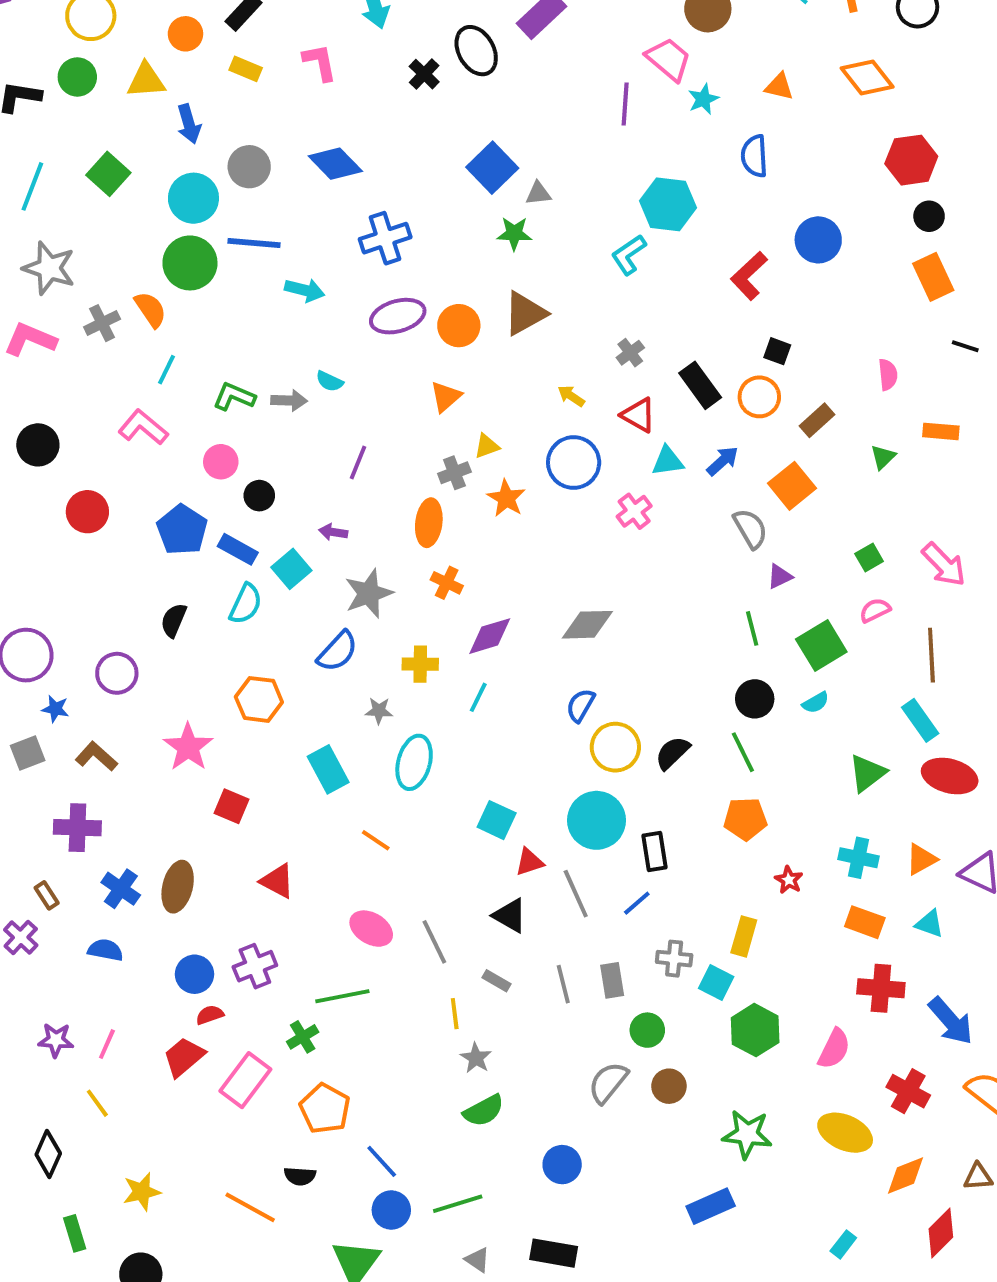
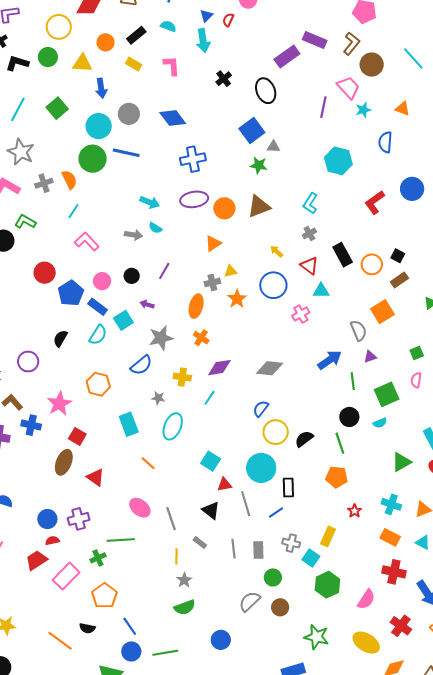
black ellipse: (476, 51) -> (266, 91), moved
cyan L-shape: (629, 255) -> (310, 203), moved, turned -30
cyan arrow: (305, 290) -> (150, 202), moved
black square: (777, 351) -> (398, 256), moved
green L-shape: (234, 397) -> (25, 222), moved
pink L-shape: (143, 427) -> (87, 241), moved
blue arrow: (722, 461) -> (330, 360), moved, size x1.4
pink circle: (221, 462) -> (102, 281), moved
black circle: (259, 496) -> (132, 276), moved
red circle: (87, 512) -> (45, 273), moved
pink semicircle: (875, 610) -> (416, 380), turned -63
brown ellipse: (178, 887) -> (64, 462), moved
blue cross: (121, 889) -> (31, 425), moved, turned -30

